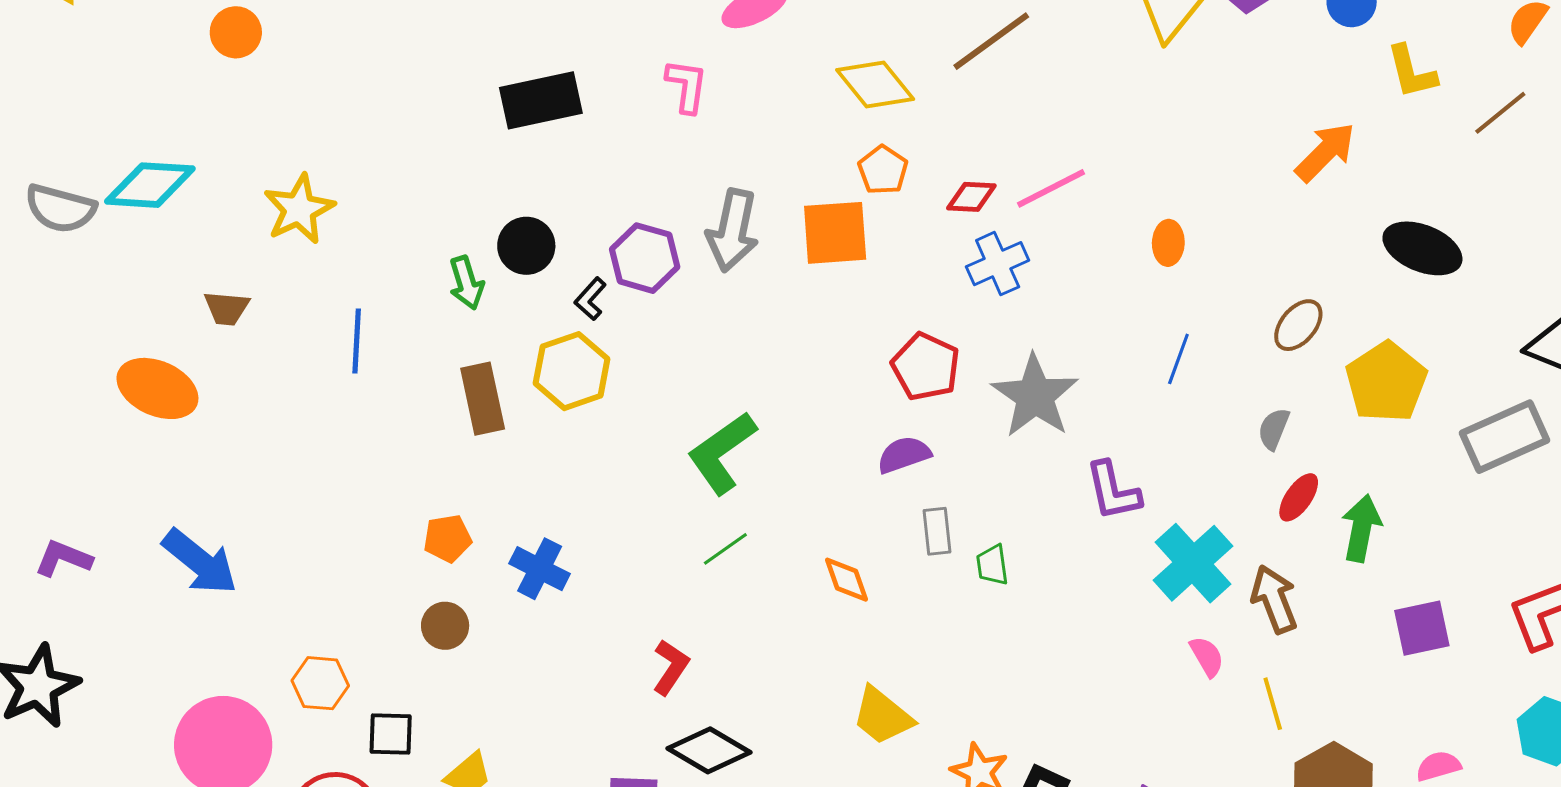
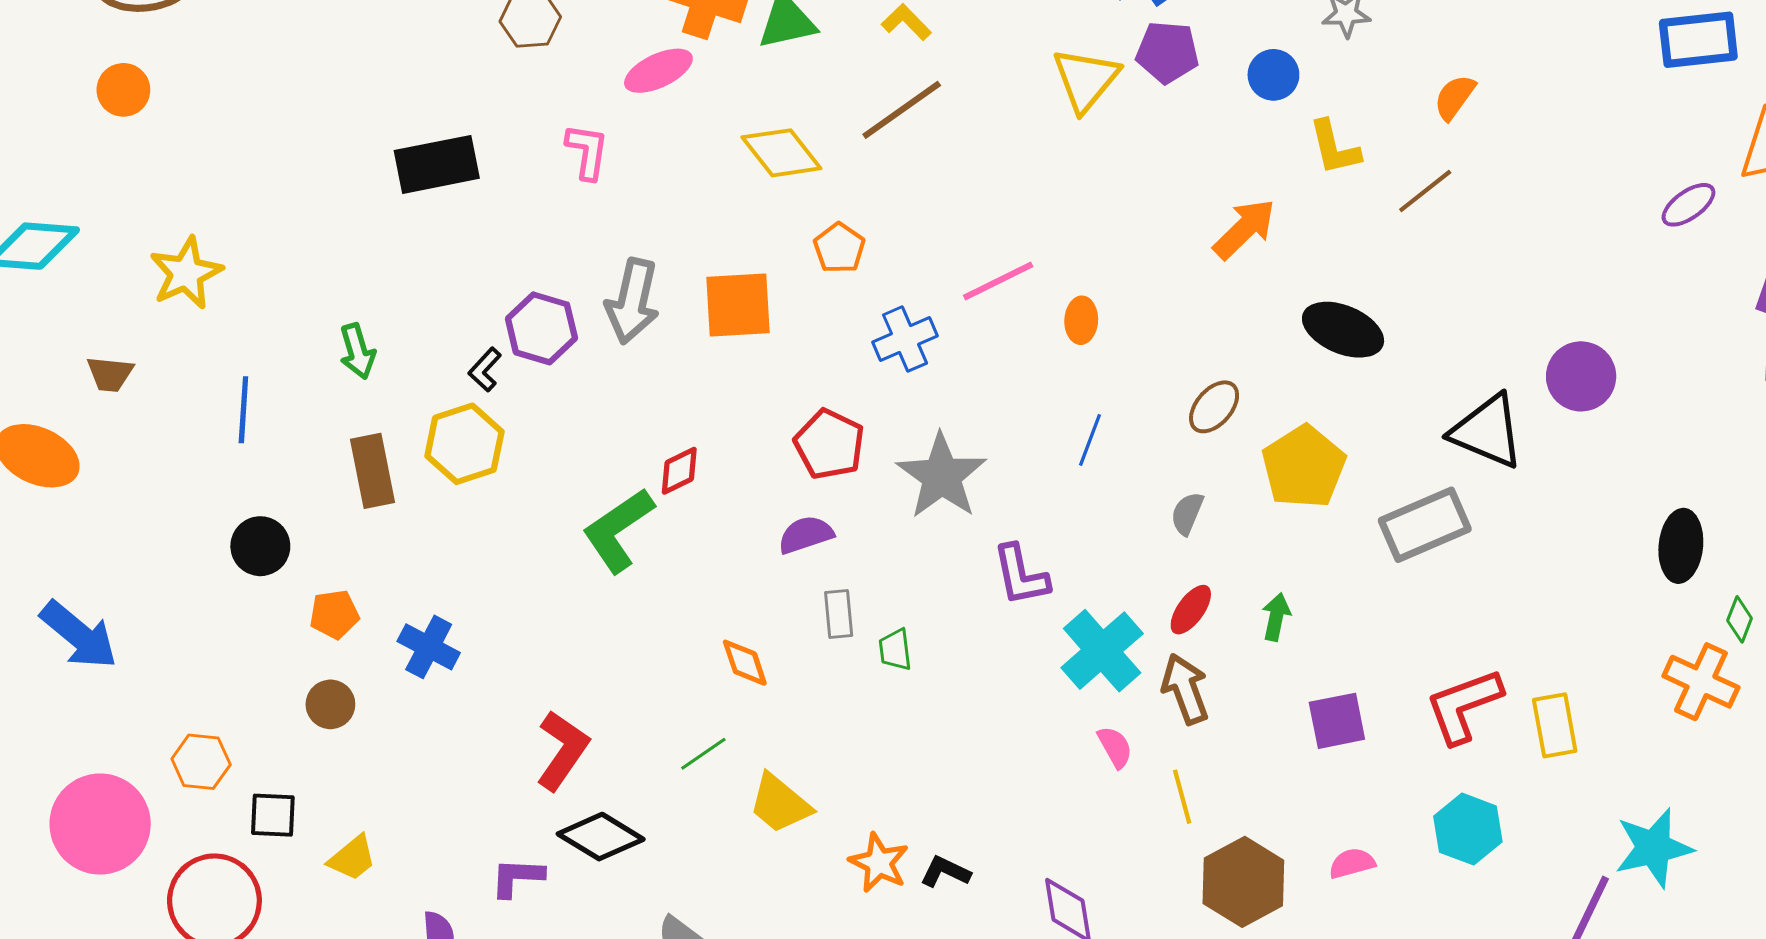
orange pentagon: (883, 170) -> (839, 248), moved
pink line: (1051, 188) -> (998, 281), moved
red diamond: (971, 197) -> (679, 471), moved, turned -30
black circle: (526, 246) -> (260, 546), moved
red ellipse: (1299, 497) -> (1191, 610), moved
green arrow: (1361, 528) -> (1276, 617), size x0.7
green line: (725, 549) -> (703, 754), moved
red L-shape: (671, 667) -> (562, 750), size x1.4

